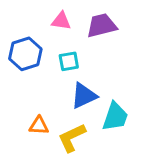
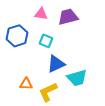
cyan square: (69, 61) -> (46, 41), turned 32
cyan trapezoid: (115, 117) -> (77, 78), turned 55

